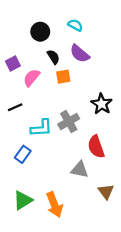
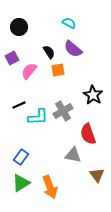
black circle: (40, 32) -> (19, 27), moved
black line: (15, 107) -> (19, 105), moved
blue rectangle: (23, 154) -> (21, 157), moved

